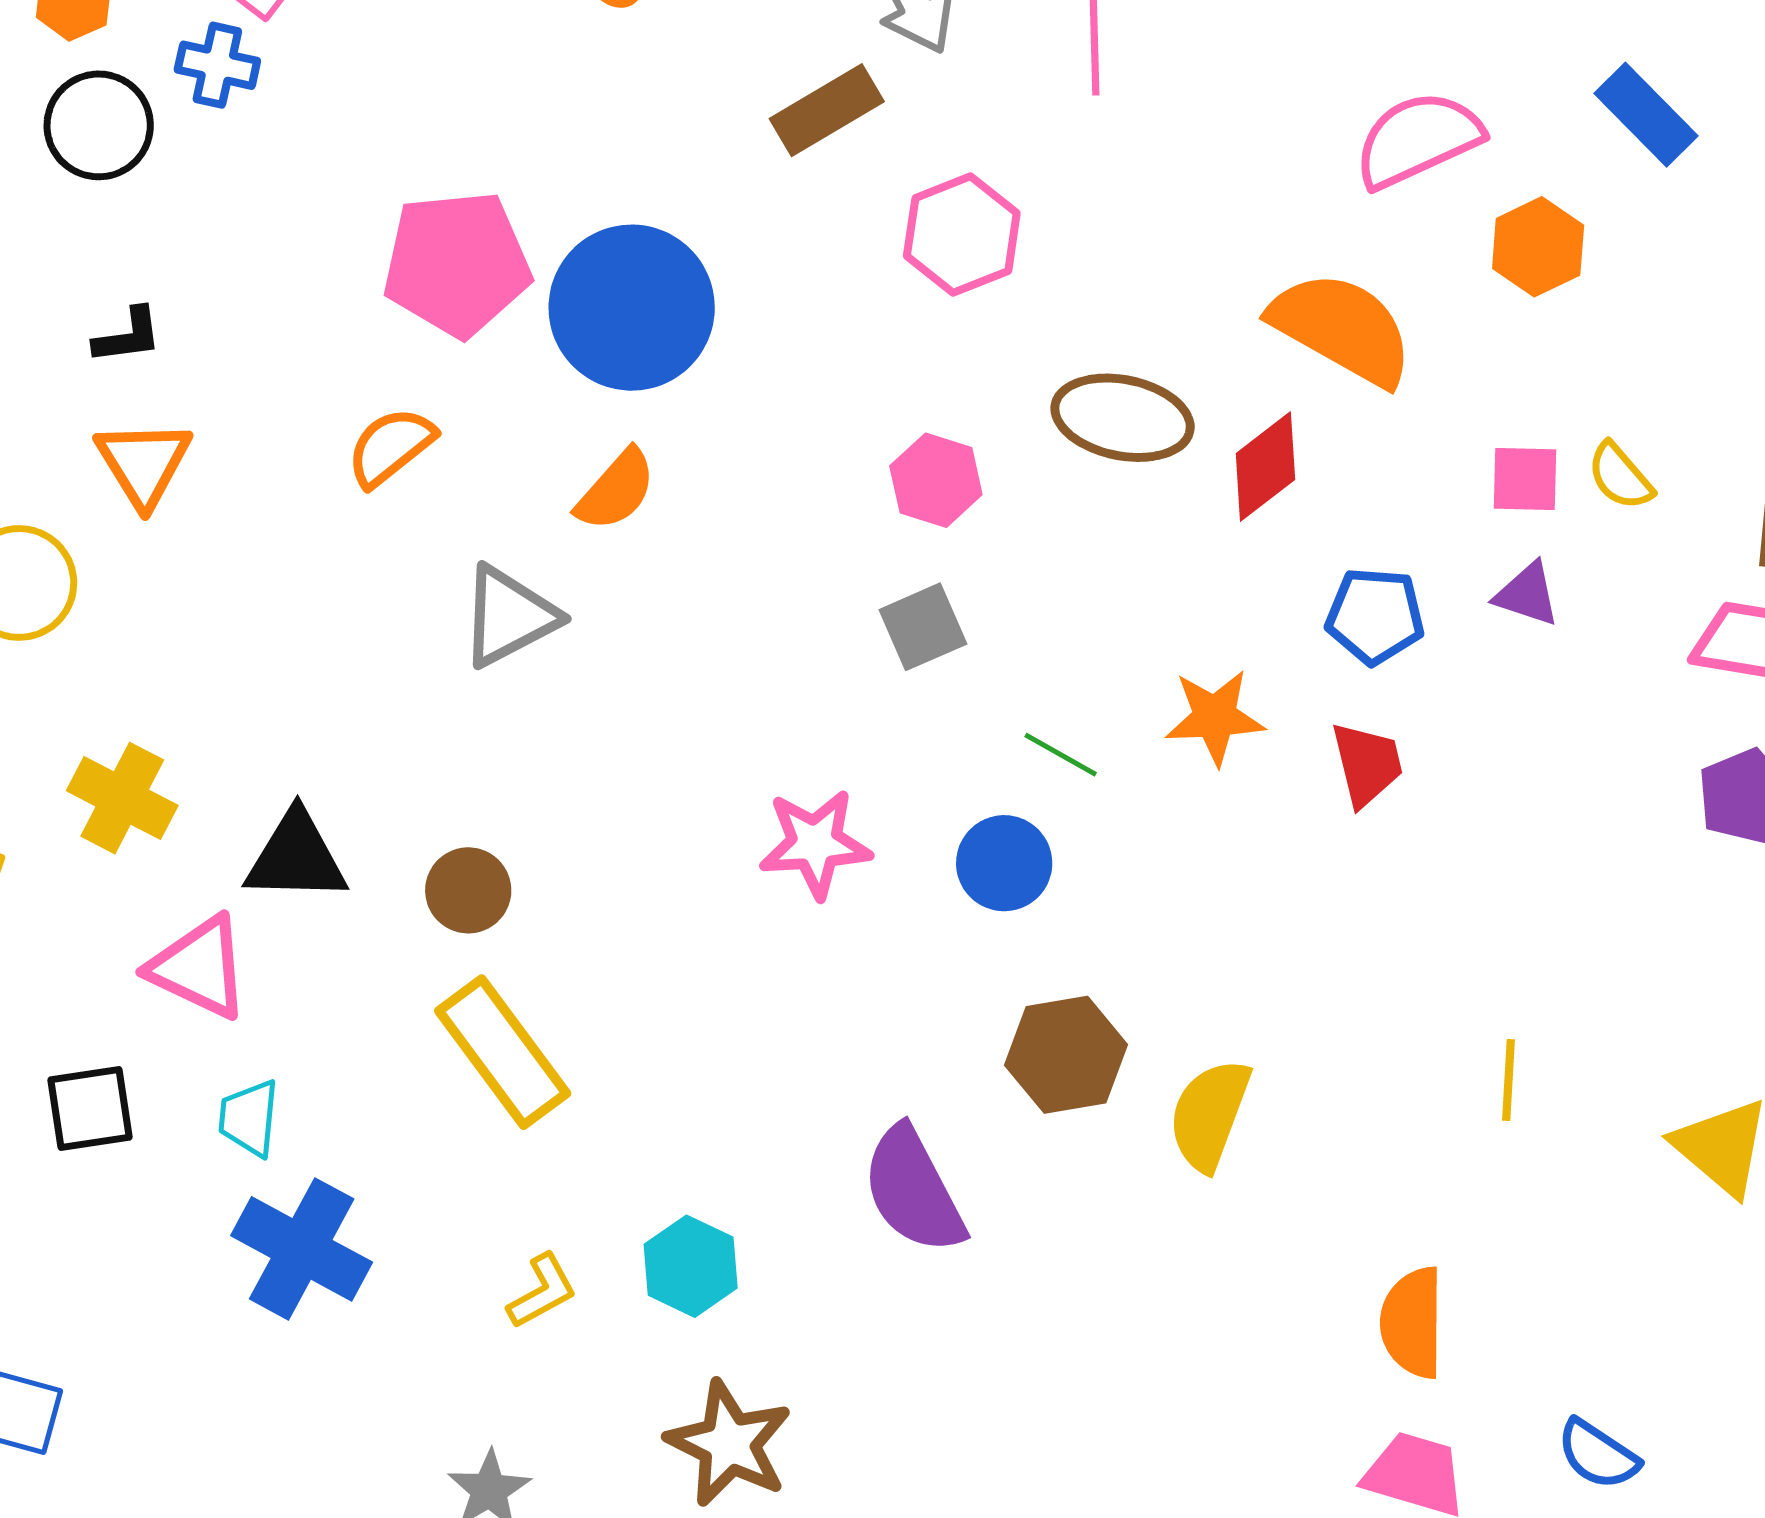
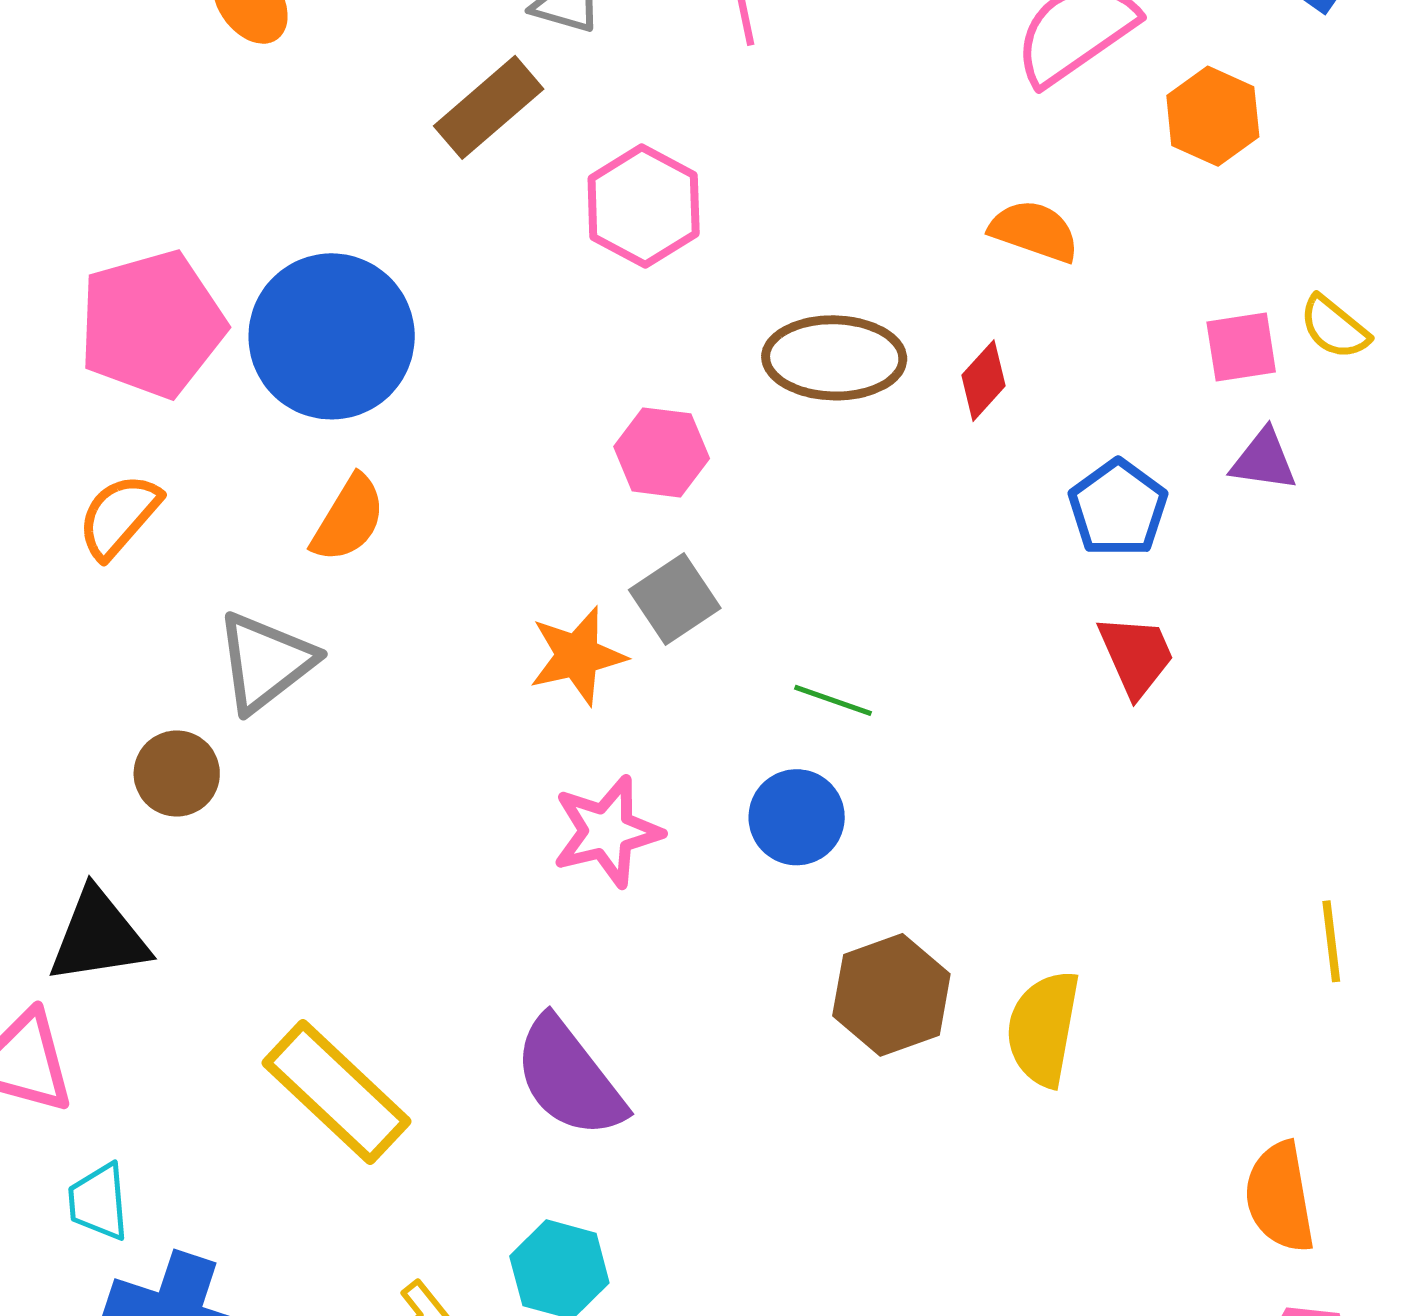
orange semicircle: (1342, 328) -> (1034, 231), size x0.6
red diamond: (1265, 467) -> (983, 381), size x0.7
blue pentagon: (1375, 616) -> (1118, 508), turned -30
orange star: (1215, 717) -> (577, 656), moved
brown circle: (468, 890) -> (177, 774), moved
purple semicircle: (913, 1190) -> (569, 1078), moved

